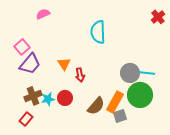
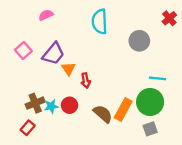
cyan semicircle: (98, 32) -> (100, 21), moved
purple trapezoid: (30, 64) -> (53, 54), moved
gray circle: (130, 73) -> (139, 41), moved
brown semicircle: (96, 106) -> (103, 114), turned -90
gray square: (120, 116) -> (150, 129), moved

